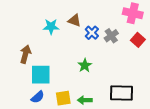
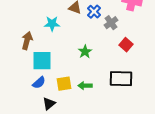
cyan star: (51, 27) -> (52, 24), moved
blue cross: (92, 33) -> (94, 12), moved
red square: (138, 40) -> (126, 45), moved

